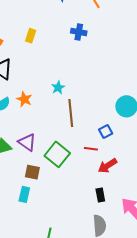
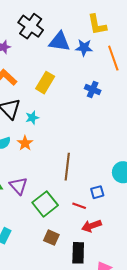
yellow rectangle: (31, 36) -> (45, 83), size x1.5
cyan star: (58, 88) -> (32, 118), moved
brown square: (32, 172) -> (51, 238), moved
black rectangle: (100, 195) -> (78, 253), size x1.5

